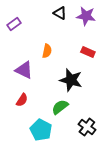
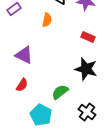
orange semicircle: (47, 51) -> (47, 20), moved
black star: (71, 80) -> (86, 69), moved

